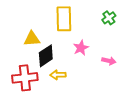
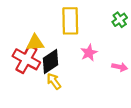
yellow arrow: (58, 75) -> (54, 81), moved, turned 56
red cross: (25, 78) -> (26, 59), moved, turned 35

